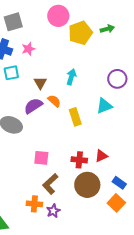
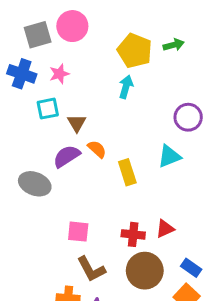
pink circle: (58, 16) -> (72, 26), moved
yellow pentagon: (80, 33) -> (135, 51), turned -30
cyan square: (11, 73) -> (48, 109), moved
cyan arrow: (71, 77) -> (126, 87), moved
brown L-shape: (50, 184) -> (91, 269), turned -75

